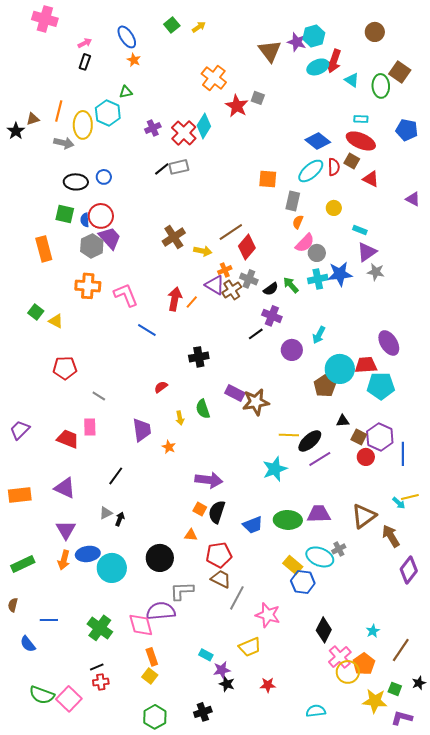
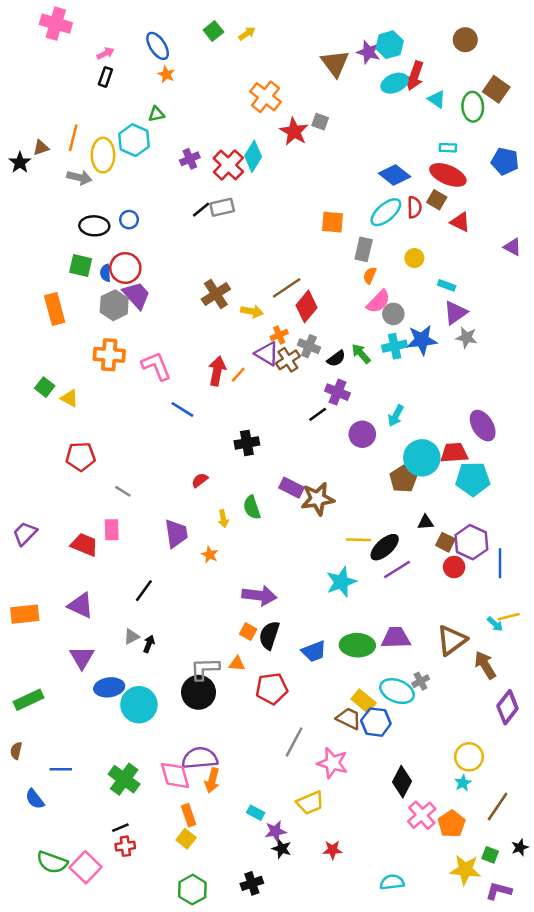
orange arrow: (64, 560) -> (212, 780), moved
brown trapezoid: (221, 579) -> (349, 718), moved
gray L-shape: (182, 591) -> (205, 669), moved
yellow circle: (348, 672) -> (469, 757), moved

